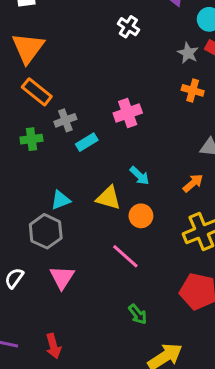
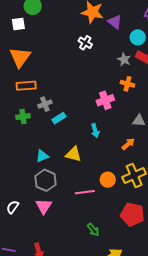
orange rectangle: (37, 92) -> (26, 86), turned -42
pink cross: (128, 113) -> (105, 100), moved
cyan arrow: (140, 176) -> (95, 131), moved, turned 32
orange circle: (141, 216) -> (108, 180), moved
gray hexagon: (46, 231) -> (46, 180), moved
pink line: (125, 256) -> (85, 192), turned -48

